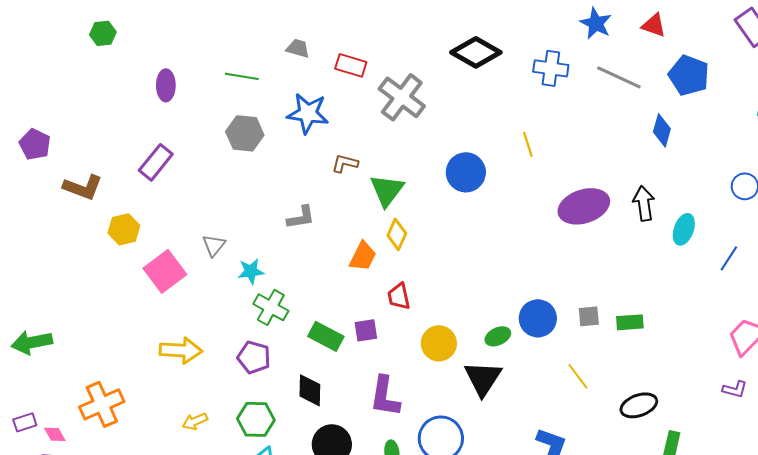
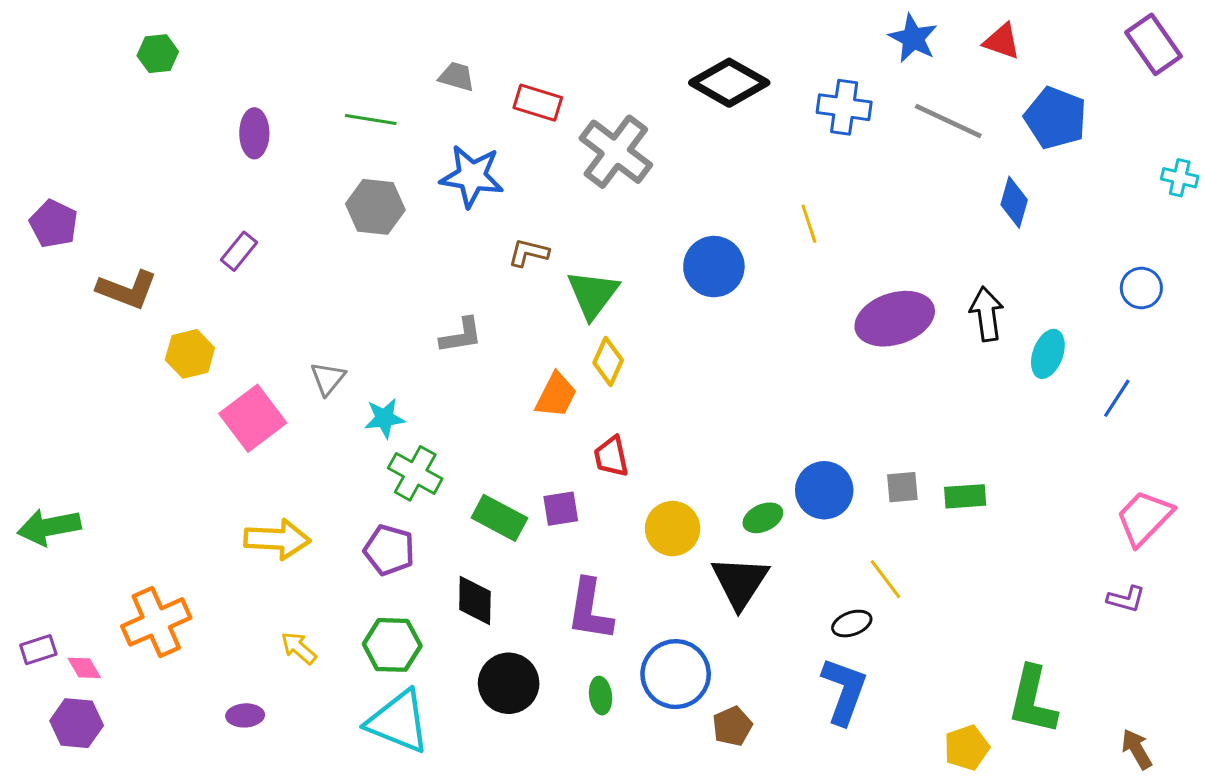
purple rectangle: (156, 162) -> (239, 251), size x0.7
black ellipse: (639, 405) -> (852, 624), moved, size x0.7
yellow arrow: (195, 421) -> (299, 648), turned 65

